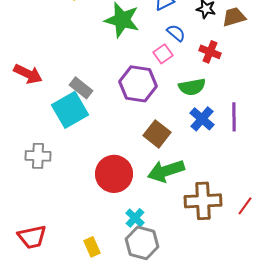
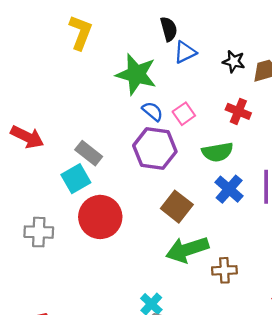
blue semicircle: (176, 33) -> (152, 111), moved
cyan square: (70, 110) -> (76, 179), size x0.7
red circle: (114, 174) -> (100, 217), moved
brown cross: (203, 201) -> (224, 270), moved, size x0.6

